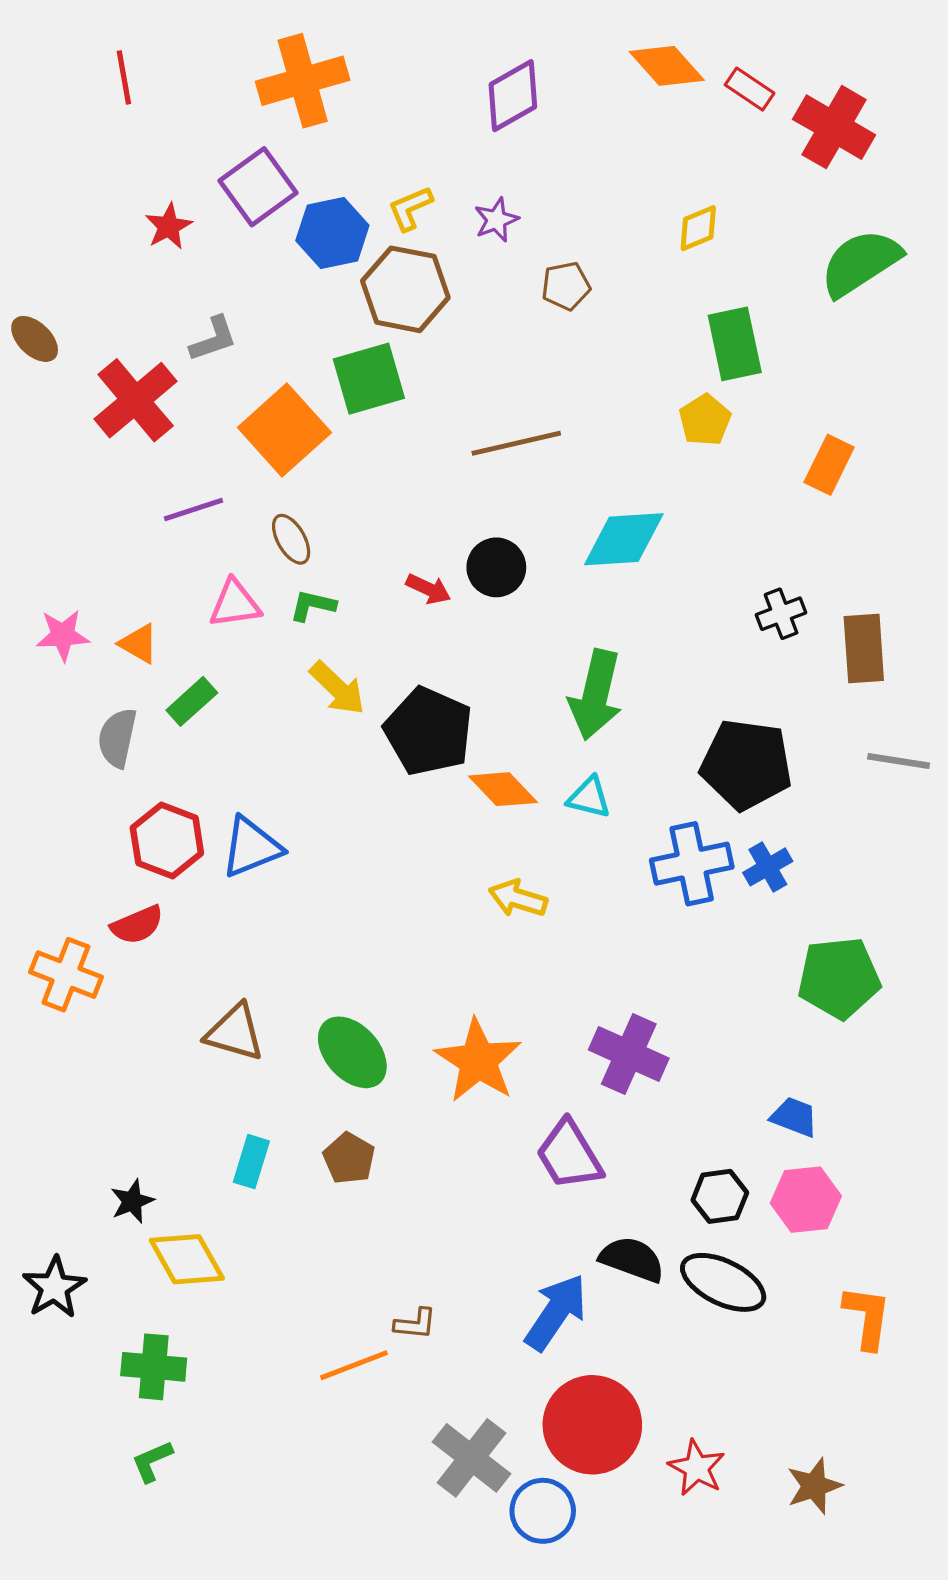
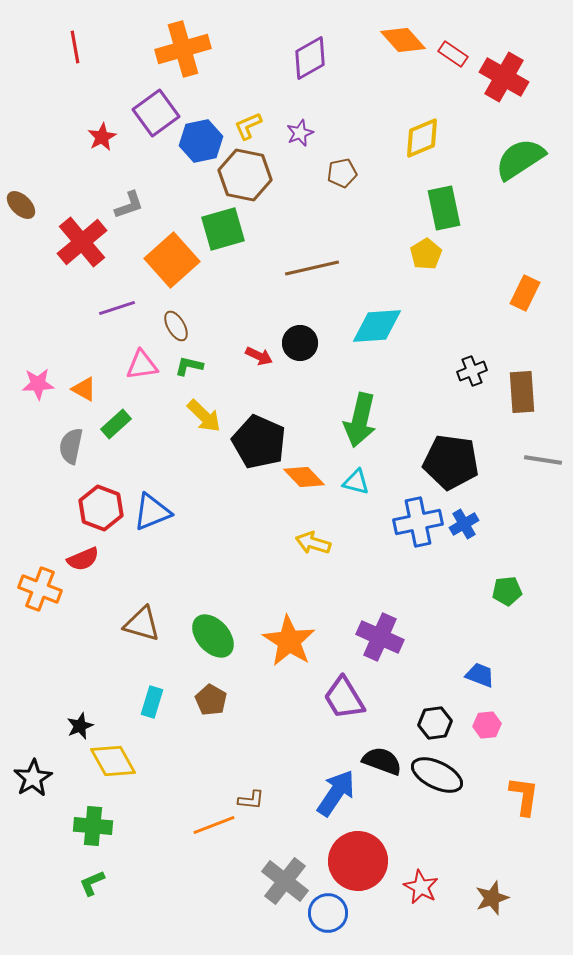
yellow diamond: (698, 228) -> (422, 138), size x1.4
orange rectangle: (829, 465) -> (525, 293), moved
green pentagon: (839, 978) -> (507, 591), size x0.6
pink hexagon: (806, 1200) -> (487, 725), size x0.7

